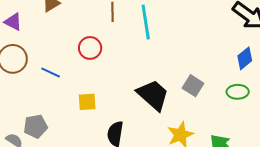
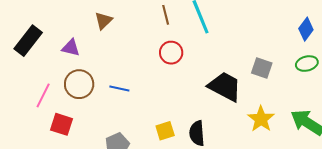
red circle: (90, 48) -> (171, 53), moved
yellow square: (87, 102) -> (165, 131), moved

